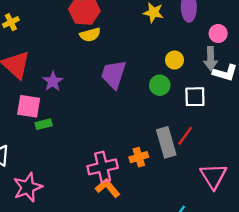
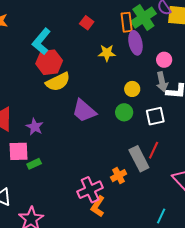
yellow semicircle: (90, 35) -> (58, 82), size x1.4
purple trapezoid: (114, 74) -> (84, 111), turned -56
orange L-shape: (108, 188) -> (98, 206), turned -95

